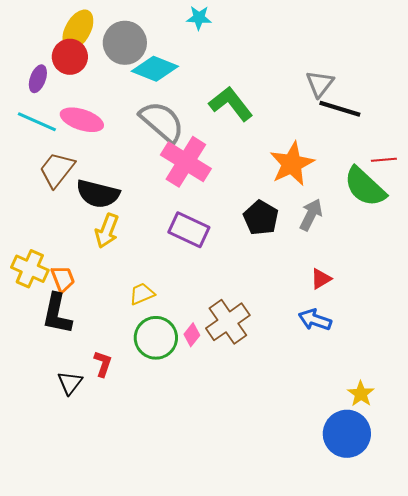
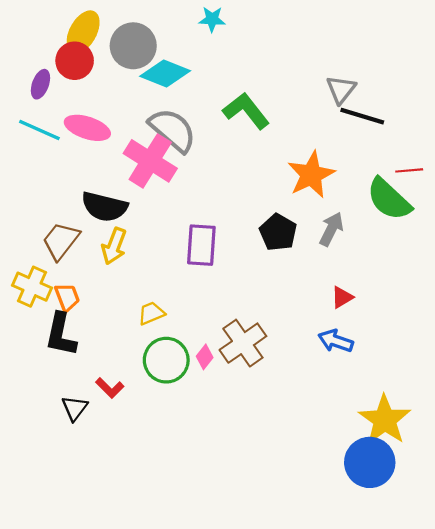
pink cross: (186, 162) -> (150, 161), moved
brown trapezoid: (57, 170) -> (61, 241), moved
purple rectangle: (189, 230) -> (201, 245), turned 69
red L-shape: (103, 364) -> (110, 388), turned 116
yellow star: (361, 394) -> (385, 420), size x1.8

